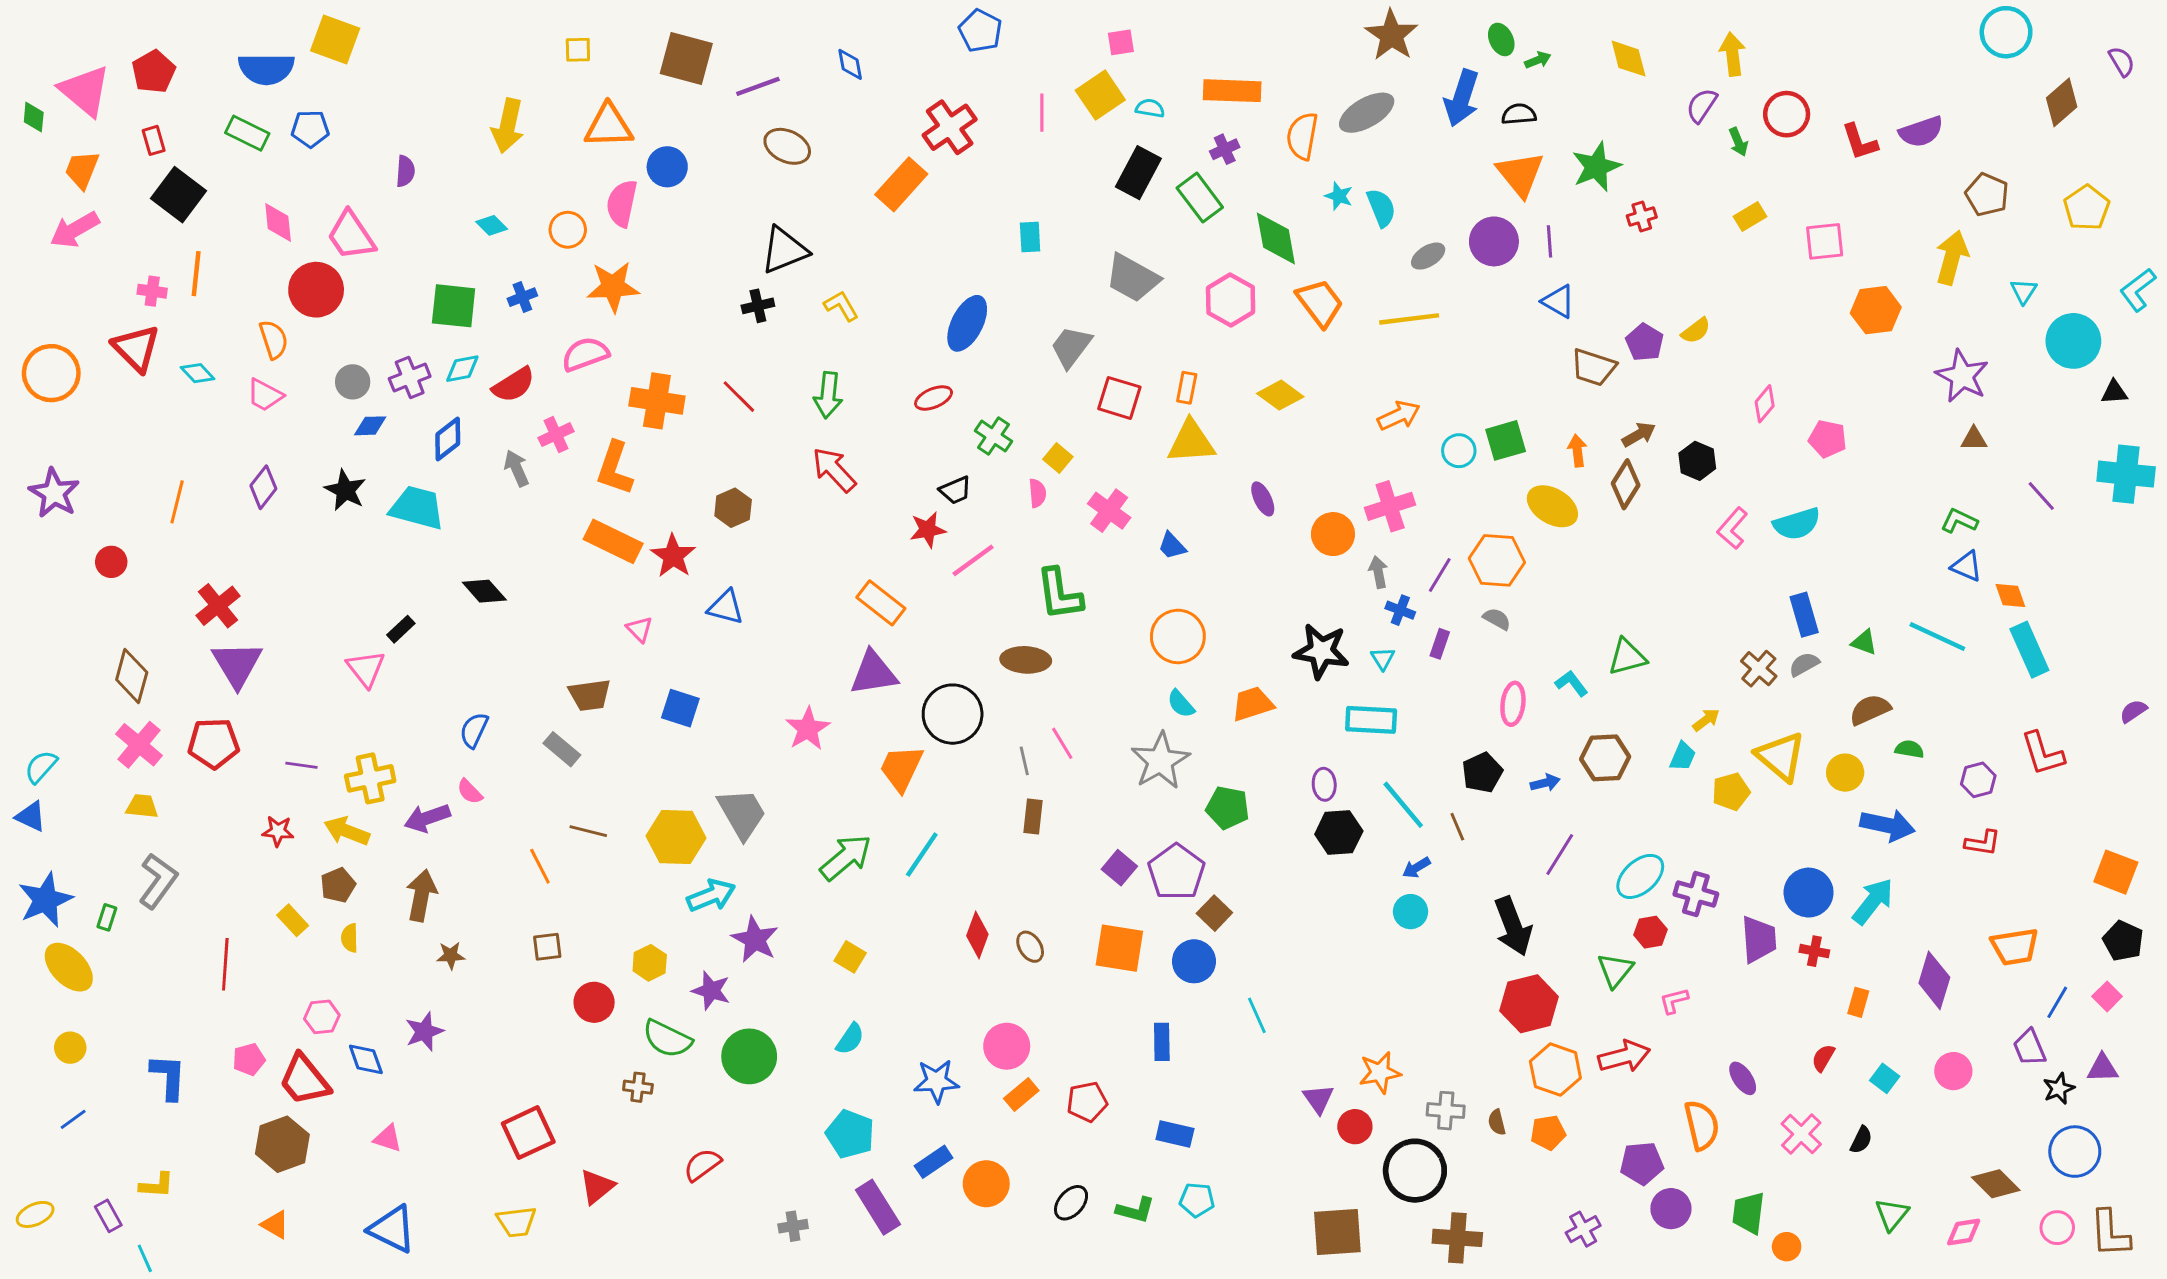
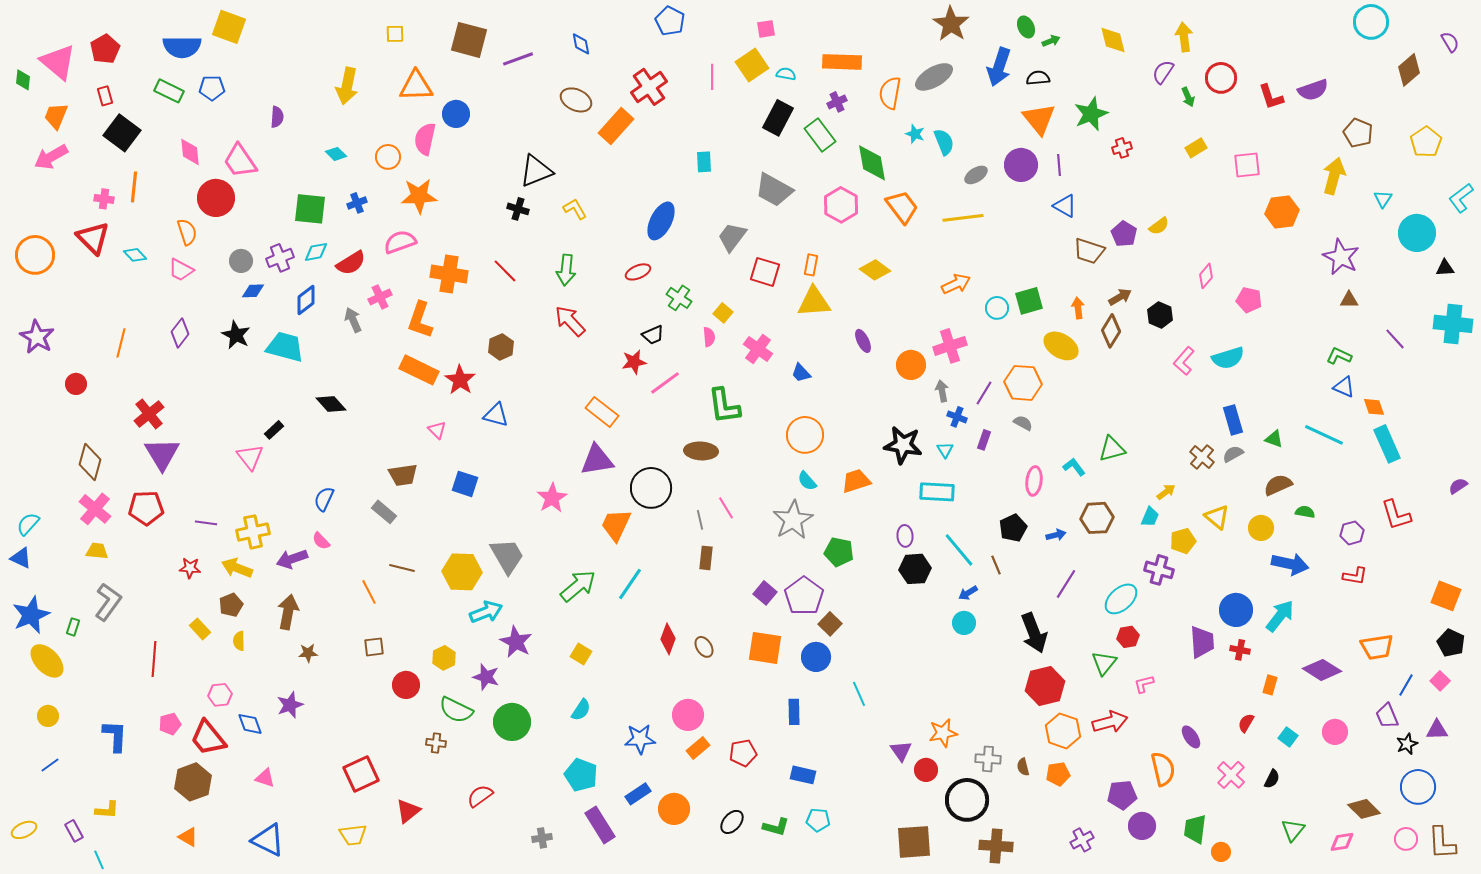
brown ellipse: (787, 146) -> (576, 100), moved
black cross: (758, 306) -> (518, 209), turned 30
yellow triangle: (1781, 756) -> (1217, 517), size x0.7
purple cross: (1696, 894) -> (1159, 570), moved
purple diamond: (1934, 980) -> (1322, 670), turned -75

